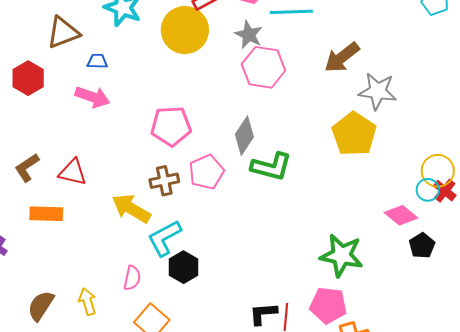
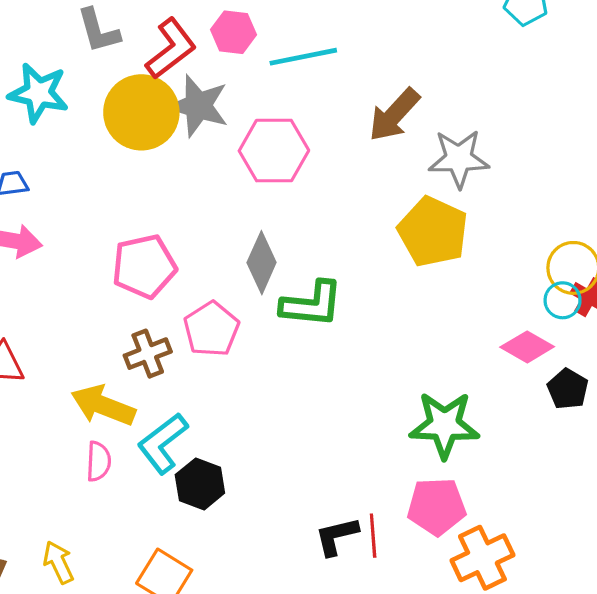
gray star: (249, 35) -> (198, 106), moved, size x1.4
pink semicircle: (132, 278) -> (99, 461), moved

